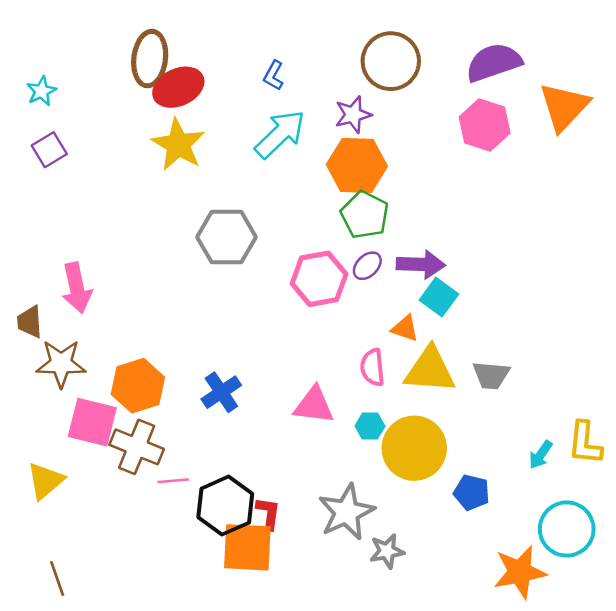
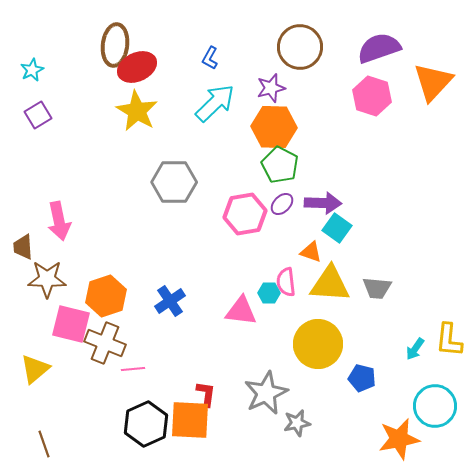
cyan hexagon: (370, 426) -> (269, 293), moved
black hexagon: (225, 506) -> (146, 424), moved

